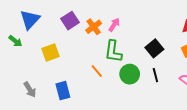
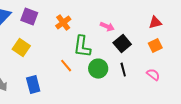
purple square: (70, 21) -> (29, 17), moved, turned -36
pink arrow: (114, 25) -> (107, 27), moved, turned 80
yellow square: (50, 52) -> (21, 48), turned -36

